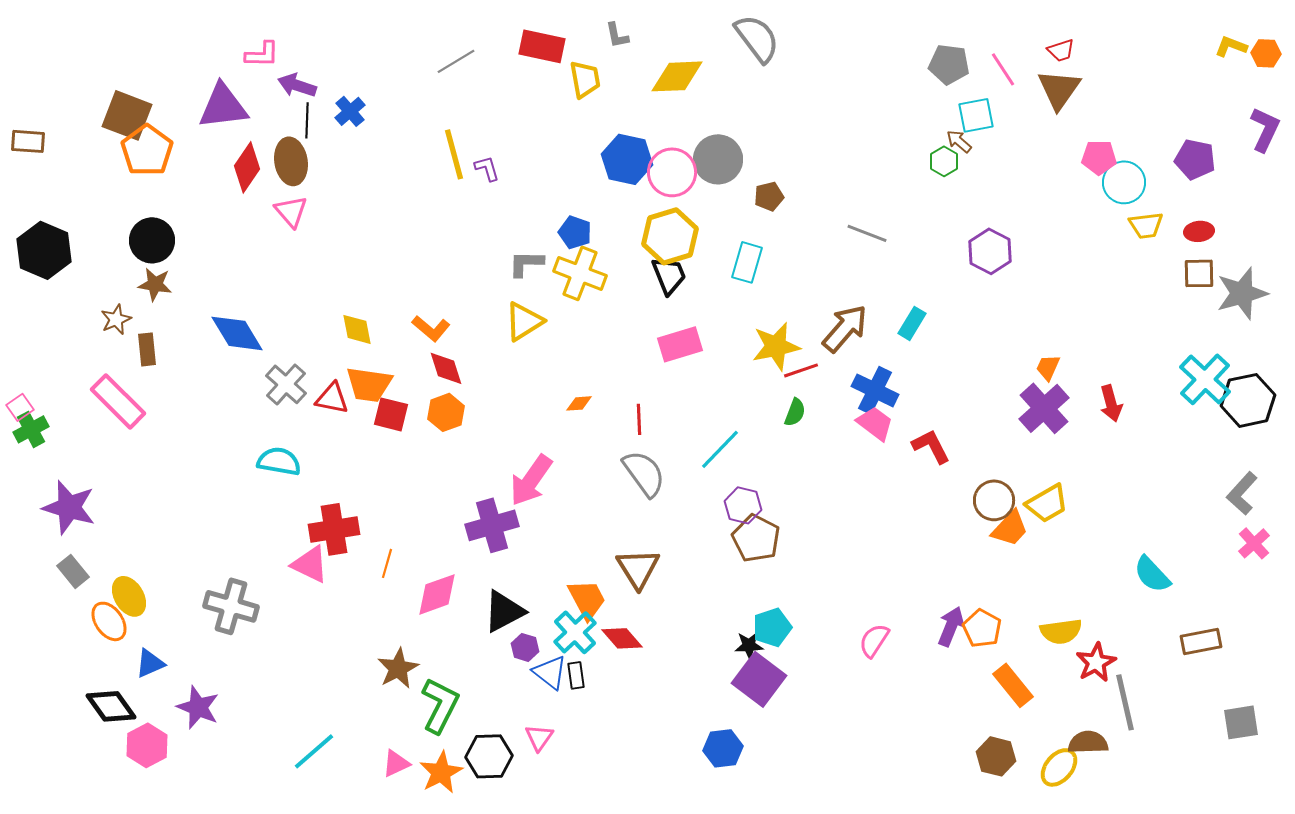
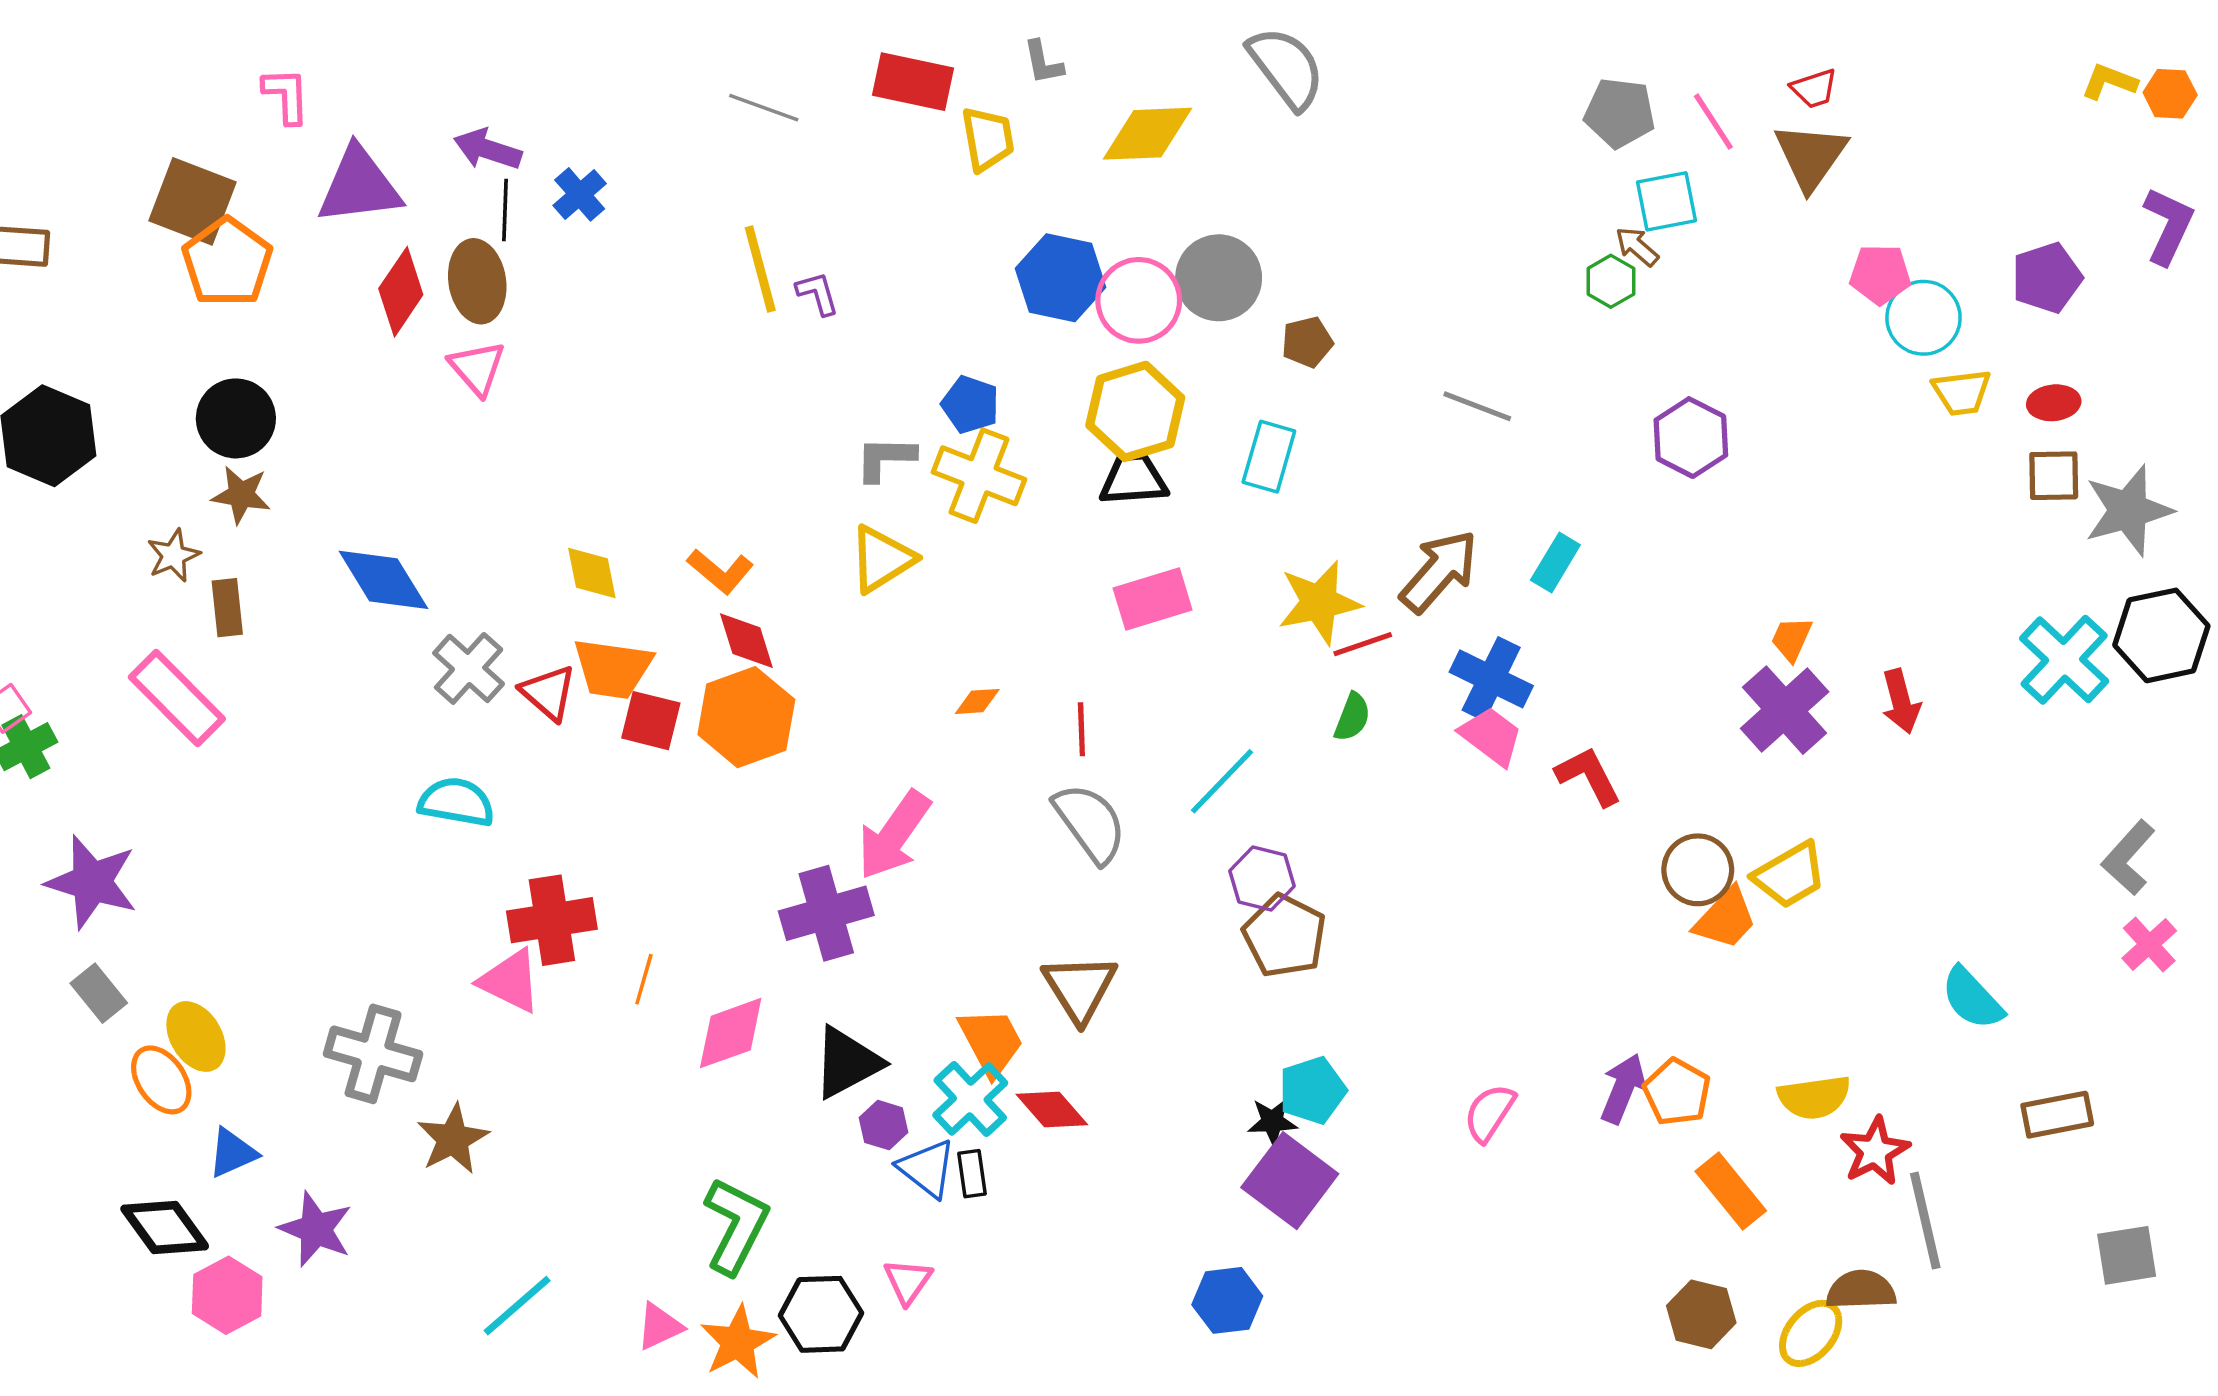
pink L-shape: (262, 54) -> (286, 95), moved, turned -93
gray line: (456, 61) -> (764, 108), turned 51
purple pentagon: (1195, 159) -> (2047, 278), turned -30
black trapezoid: (669, 275) -> (1134, 479), turned -72
red triangle: (332, 398) -> (548, 693), turned 30
black hexagon: (1248, 400) -> (2161, 635), moved
orange hexagon: (446, 412) -> (746, 717), size x1.5
brown star: (398, 668) -> (453, 1139), moved

